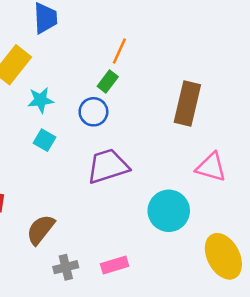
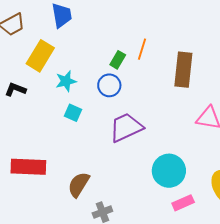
orange line: (119, 51) -> (142, 49), moved
cyan circle: (169, 211) -> (169, 171), moved
pink rectangle: (115, 265) -> (183, 203), moved

